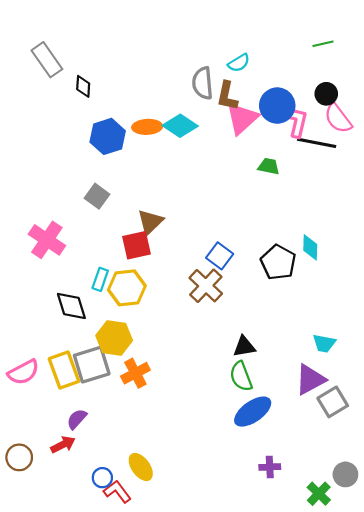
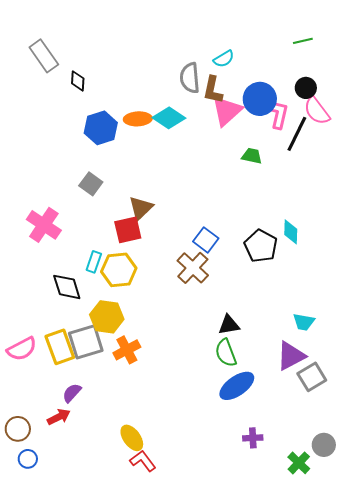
black line: (317, 143) -> (297, 134), turned -75
blue circle: (102, 478) -> (28, 459), moved
red L-shape: (117, 492) -> (143, 461), moved

